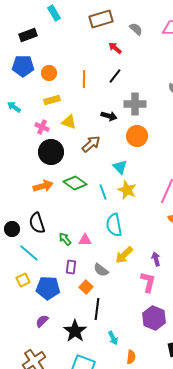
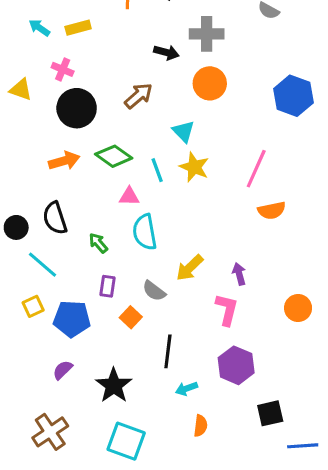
cyan arrow: (14, 107) -> (39, 28), moved
yellow triangle: (69, 122) -> (21, 90), moved
cyan semicircle: (114, 225) -> (145, 232), moved
pink triangle: (85, 240) -> (129, 196), moved
black line: (97, 309) -> (168, 351), moved
cyan arrow: (113, 338) -> (187, 389), moved, turned 96

